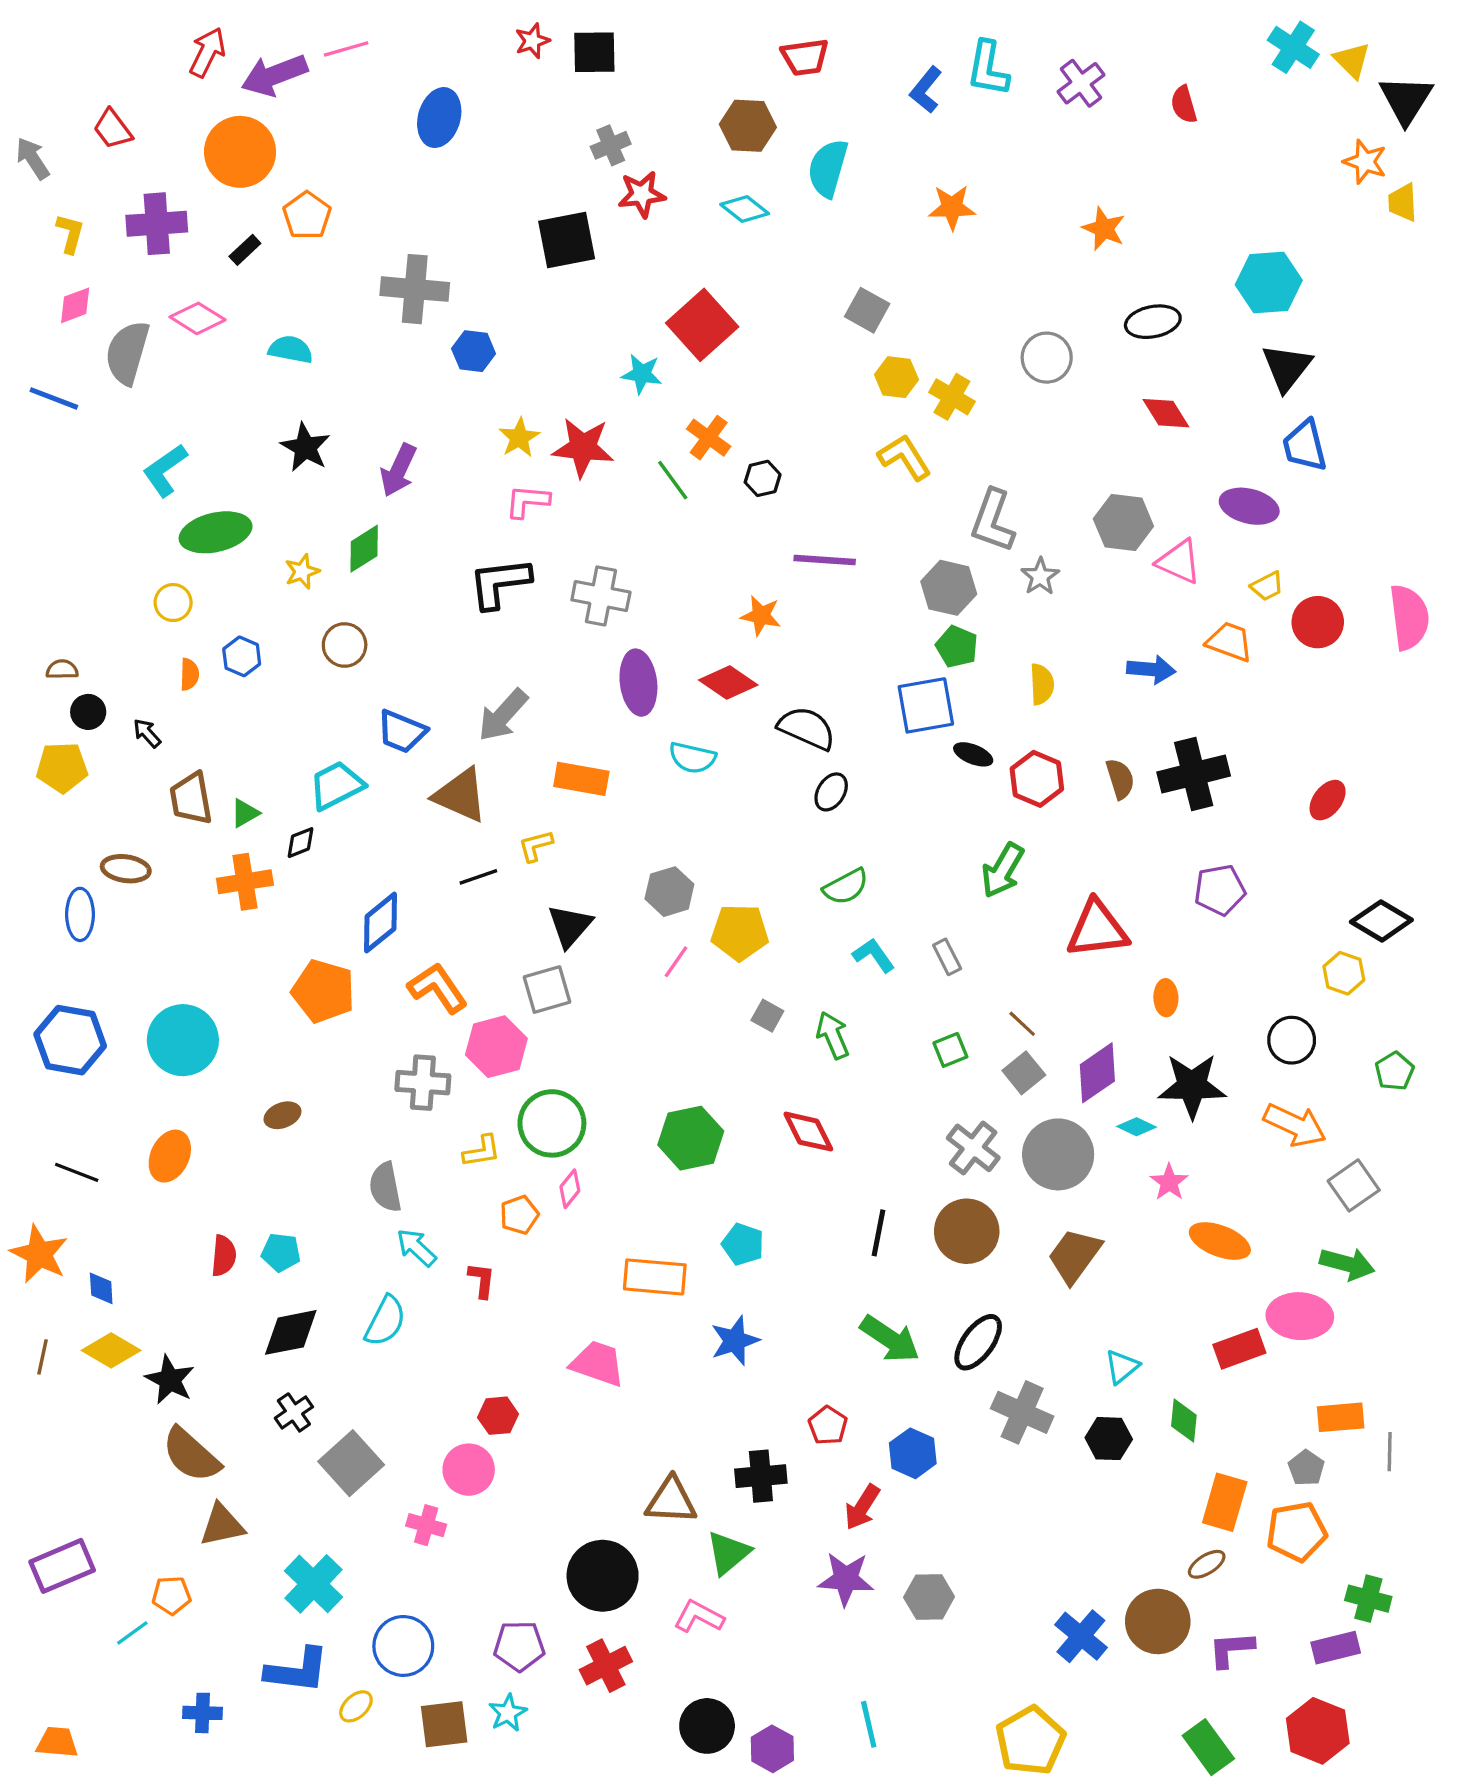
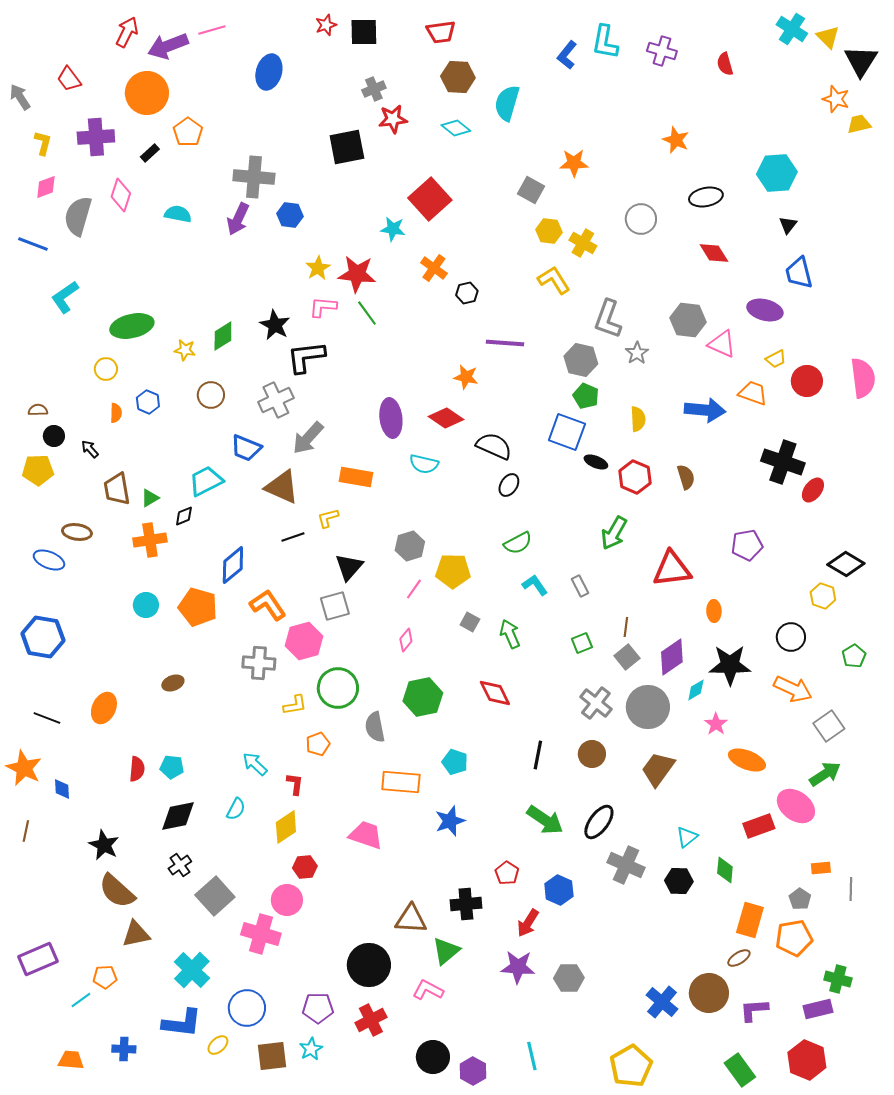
red trapezoid: (805, 57) -> (441, 32), moved
purple cross: (1081, 83) -> (662, 51), turned -36
yellow trapezoid: (1403, 202) -> (859, 124), turned 80
orange star: (952, 207) -> (574, 163), moved
pink diamond: (198, 318) -> (121, 195), turned 76
black triangle: (1287, 367) -> (788, 225), size x0.6
black star: (305, 447) -> (275, 325), moved
cyan L-shape: (165, 470) -> (65, 297), moved
purple arrow: (398, 470) -> (238, 219), moved
green line: (673, 480) -> (367, 313), moved
yellow star: (302, 572) -> (185, 350), turned 30
gray cross: (601, 596) -> (276, 400), moved, turned -36
blue arrow: (1151, 669) -> (705, 410), size x1.4
blue square: (926, 705) -> (567, 432), turned 30
black cross: (1194, 774) -> (783, 462), moved, turned 33
blue ellipse: (80, 914) -> (49, 560), turned -68
brown line: (1022, 1024) -> (626, 627), turned 54
cyan circle: (183, 1040) -> (146, 605), moved, size x0.6
cyan diamond: (1136, 1127) -> (696, 690), turned -55
gray semicircle: (385, 1187) -> (375, 727), moved
pink diamond: (570, 1189) -> (406, 640), moved
brown circle: (967, 1231) -> (592, 754), size x0.7
green arrow: (1347, 1264) -> (825, 774), turned -48
pink ellipse: (1300, 1316) -> (796, 806), turned 33
cyan semicircle: (385, 1321) -> (236, 809), size x0.7
yellow diamond: (111, 1350) -> (286, 827), moved, turned -64
orange rectangle: (1341, 1417) -> (821, 868), size x0.7
pink cross: (426, 1525) -> (261, 934), size x1.6
orange trapezoid: (57, 1742) -> (71, 1060), moved

